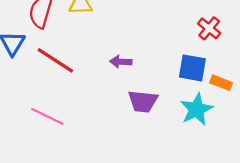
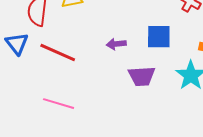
blue square: (192, 68) -> (159, 37), moved

